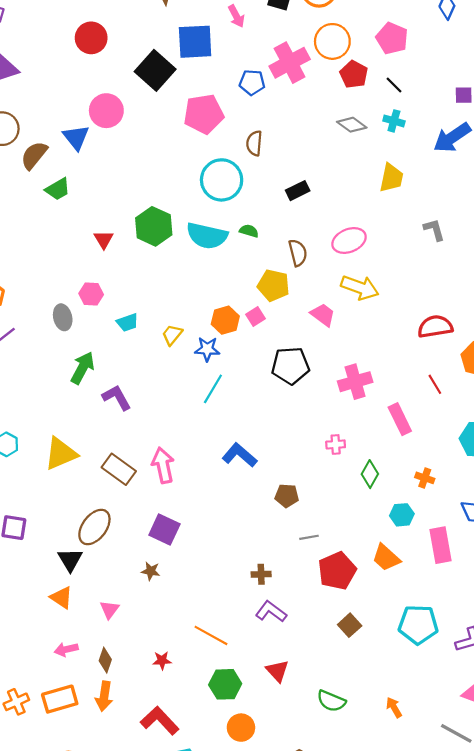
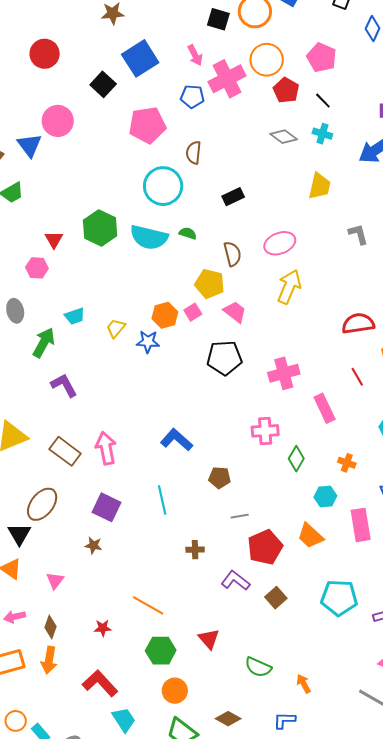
pink arrow: (236, 16) -> (195, 55), moved
blue square: (195, 42) -> (140, 58), turned -30
black square: (155, 70) -> (103, 84), size x0.7
yellow arrow: (360, 288) -> (289, 287), turned -88
pink hexagon: (91, 294) -> (37, 268), moved
pink trapezoid: (323, 315) -> (235, 312), moved
green arrow: (82, 368) -> (44, 343), moved
cyan line: (213, 389) -> (162, 500), moved, turned -44
pink cross: (336, 444) -> (265, 431), size x1.5
purple L-shape: (271, 612) -> (236, 581), moved
orange arrow: (394, 707) -> (304, 684), moved

